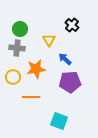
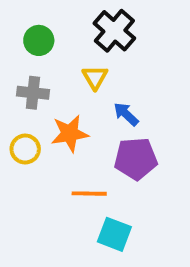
black cross: (72, 25) -> (114, 31), moved, size x1.5
green circle: (20, 29) -> (39, 40), moved
orange line: (31, 97) -> (89, 194), moved

